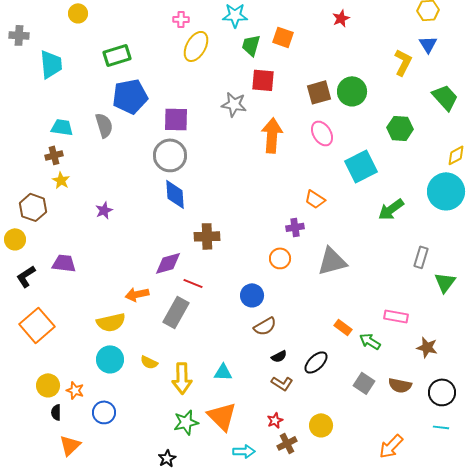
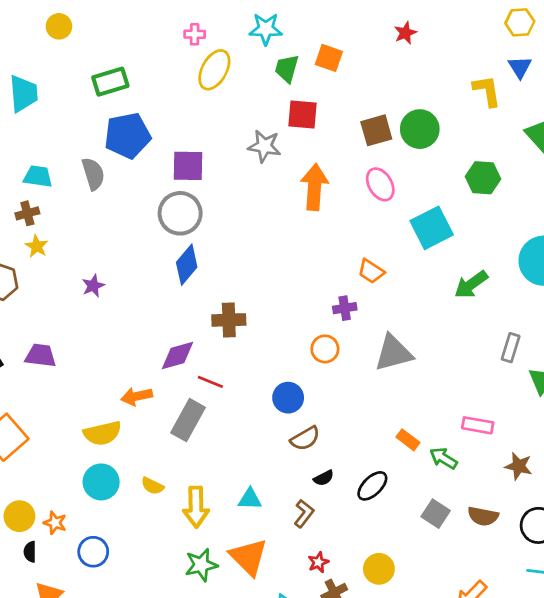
yellow L-shape: (403, 62) -> (487, 91), turned -36
blue diamond: (175, 194) -> (187, 265), turned 44
brown L-shape: (282, 383) -> (304, 514), moved, turned -85

